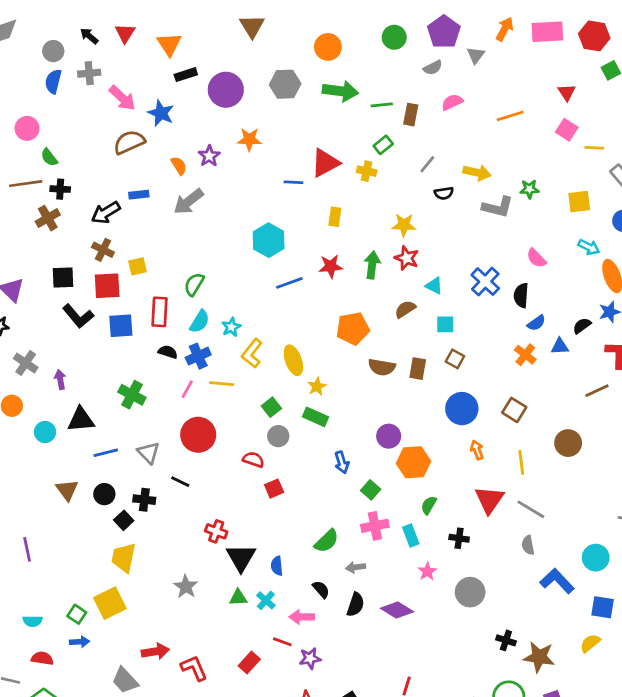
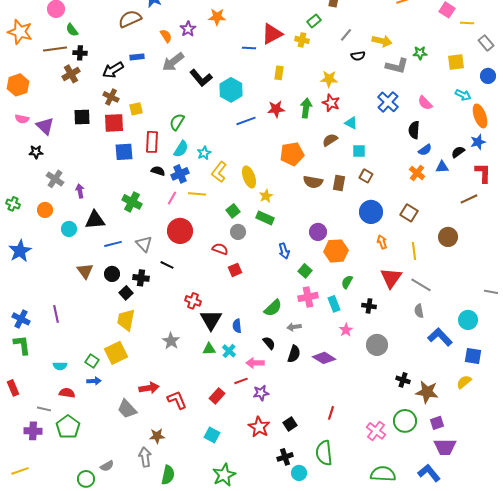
blue cross: (485, 282) -> (388, 102), moved
black L-shape: (78, 316) -> (201, 78), moved
red line: (282, 642) -> (241, 381), turned -40

